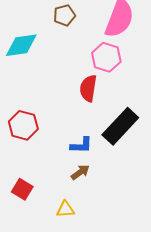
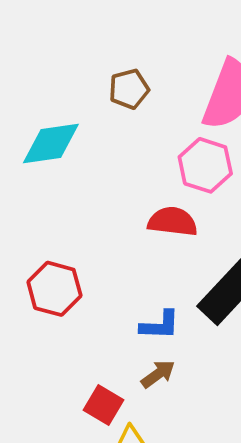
red semicircle: (88, 88) -> (173, 222), turned 88
red square: (22, 189) -> (104, 405), moved

